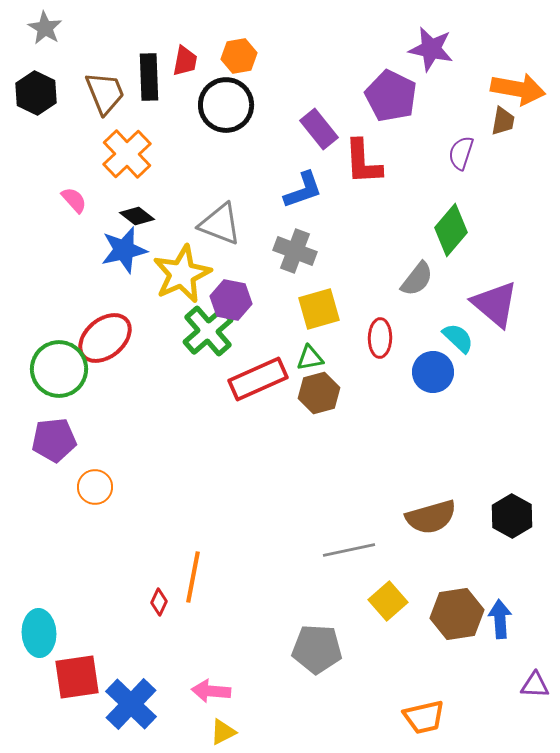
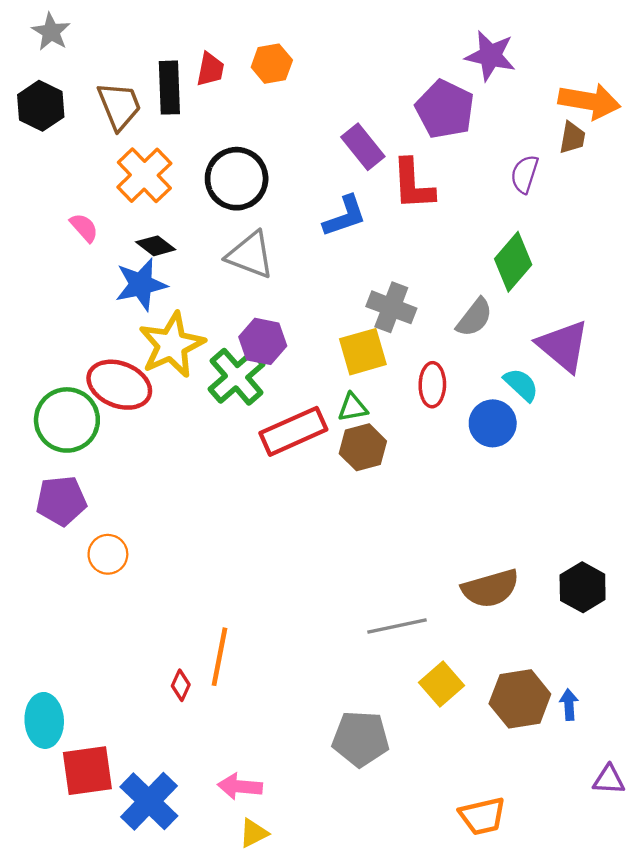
black circle: (226, 105) -> (237, 179), moved
gray cross: (295, 251) -> (391, 307), moved
yellow star: (182, 274) -> (172, 345), moved
red ellipse: (105, 338) -> (119, 385), turned 62
blue arrow: (500, 619) -> (569, 705), size x0.7

